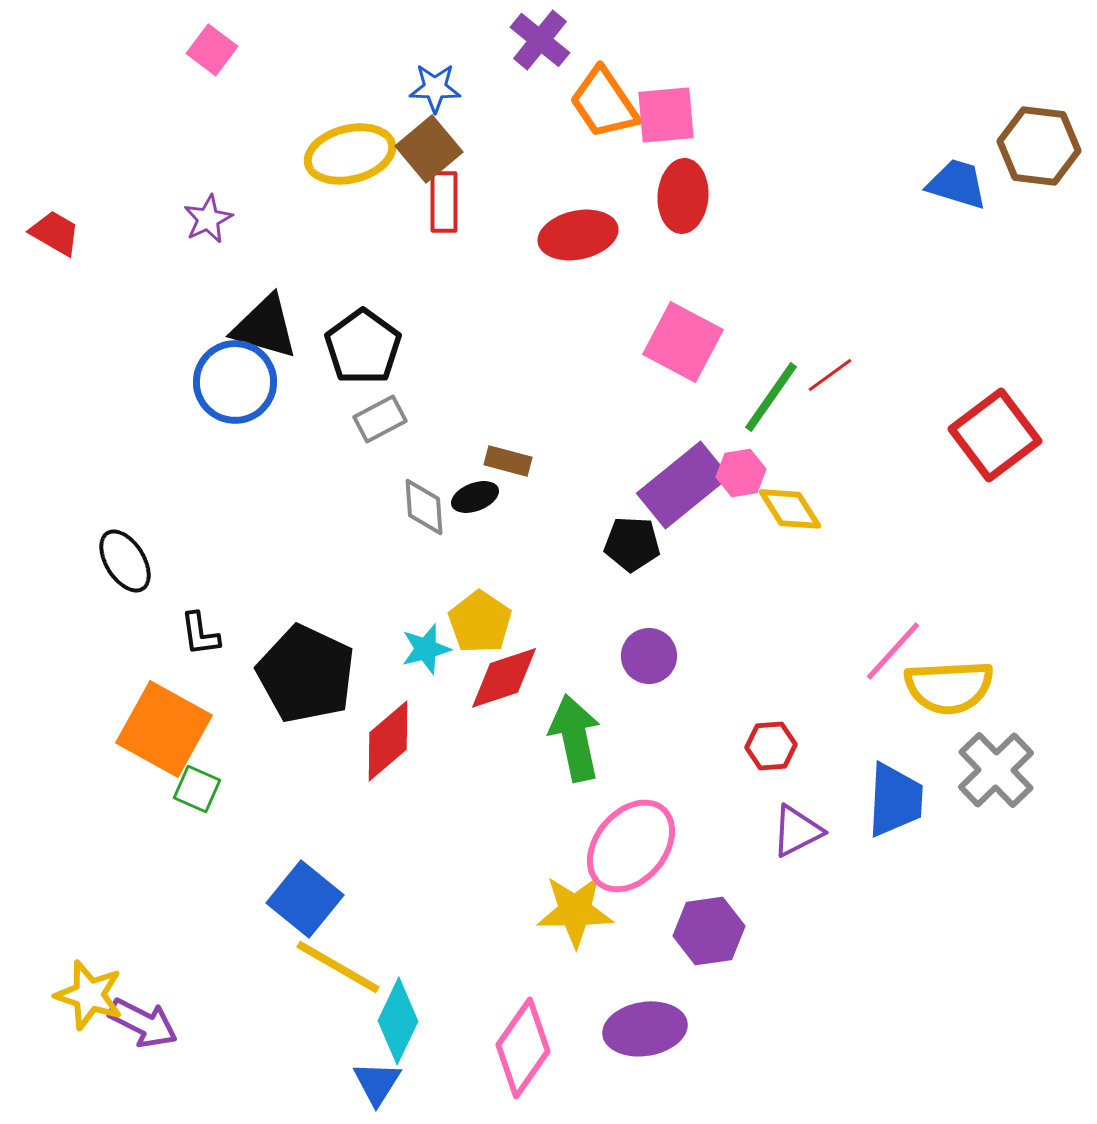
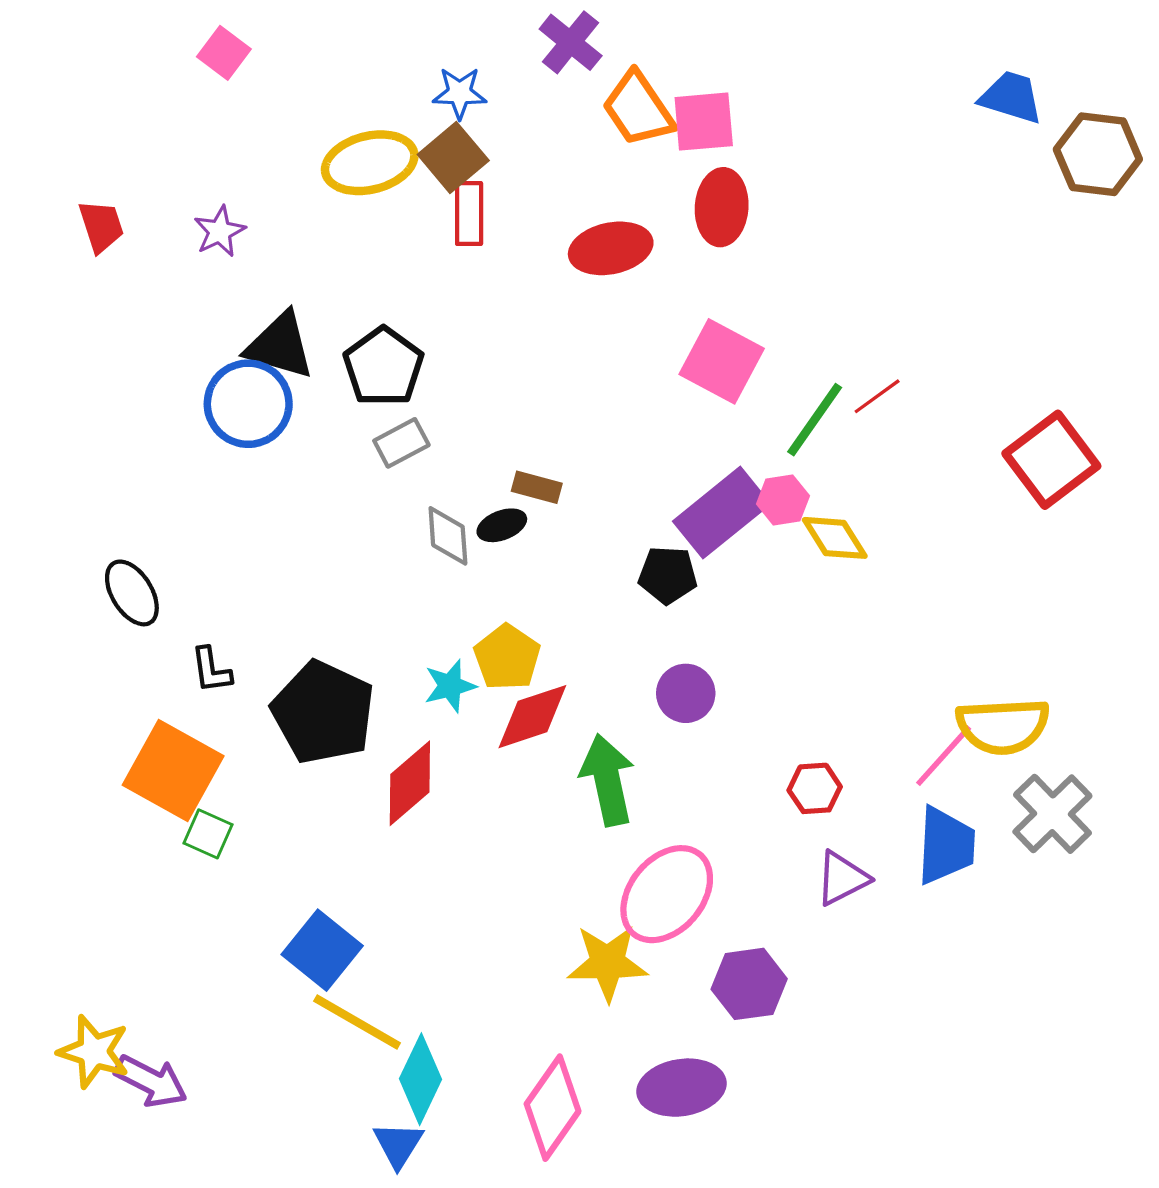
blue trapezoid: (957, 184) -> (1011, 97), moved
red trapezoid: (55, 233) -> (101, 226), moved, turned 42
pink line: (893, 651) -> (944, 756), moved

